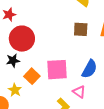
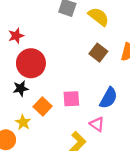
brown square: (81, 29) -> (98, 53), turned 35
pink square: (57, 70) -> (71, 99), size x0.7

